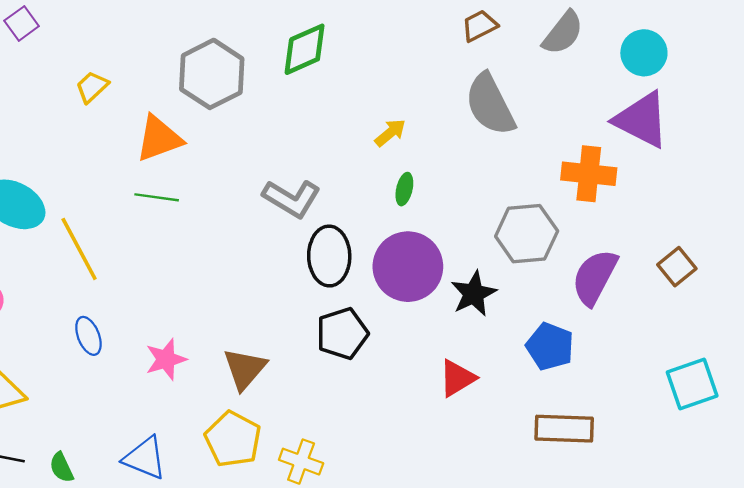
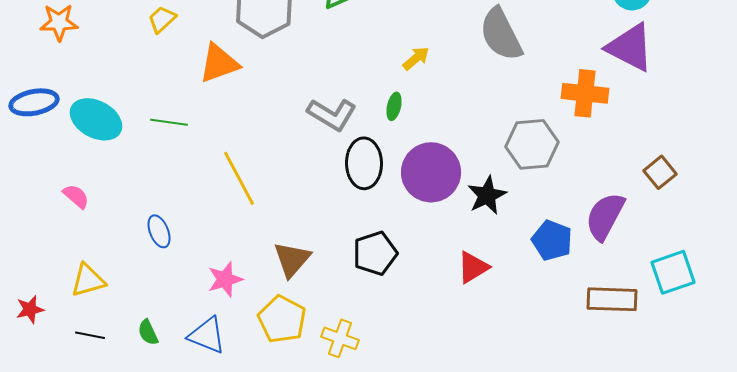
green ellipse: (404, 189) -> (394, 106), moved
green line: (157, 197) -> (169, 122), moved
yellow line: (79, 249) -> (239, 178), moved
purple semicircle: (595, 277) -> (605, 216), moved
black pentagon: (342, 334) -> (375, 253), moved
pink star: (166, 359) -> (225, 279), moved
brown rectangle: (564, 429) -> (612, 299), moved
green semicircle: (61, 467) -> (148, 332), moved

